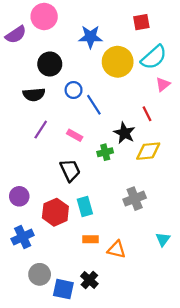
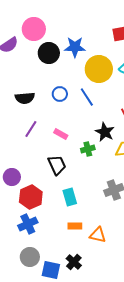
black circle: (50, 64) -> (49, 53), moved
blue line: (94, 105) -> (87, 97), moved
purple circle: (19, 196) -> (12, 177), moved
red hexagon: (55, 212) -> (31, 197), moved
blue cross: (23, 237) -> (28, 224), moved

